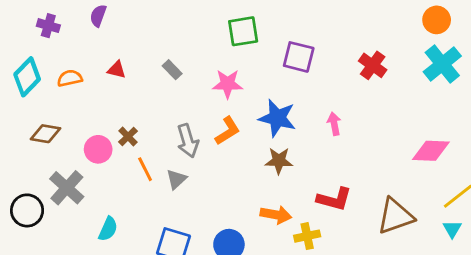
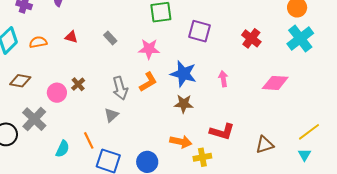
pink diamond: (431, 151) -> (275, 83), moved
orange line: (145, 169) -> (89, 140), moved
brown triangle: (395, 216) -> (265, 145), size x0.7

